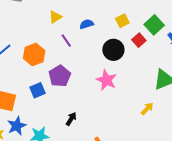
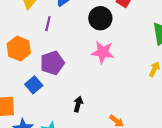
purple line: (66, 41) -> (48, 24), turned 64
purple pentagon: (60, 76) -> (52, 63), turned 30

